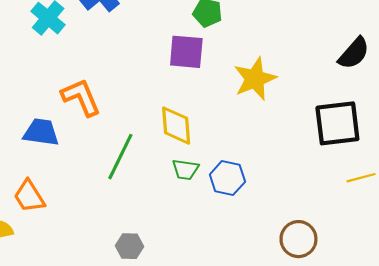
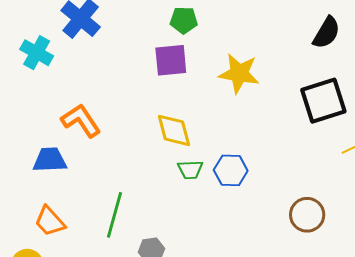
yellow star: (255, 79) -> (239, 73), turned -30
green line: (120, 157) -> (114, 215), moved

